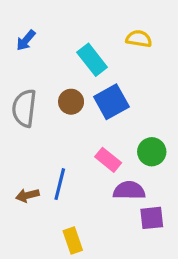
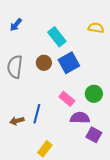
yellow semicircle: (139, 39) -> (96, 28), moved
purple square: (152, 218) -> (94, 135), turned 35
yellow rectangle: (73, 241) -> (45, 149), turned 56

